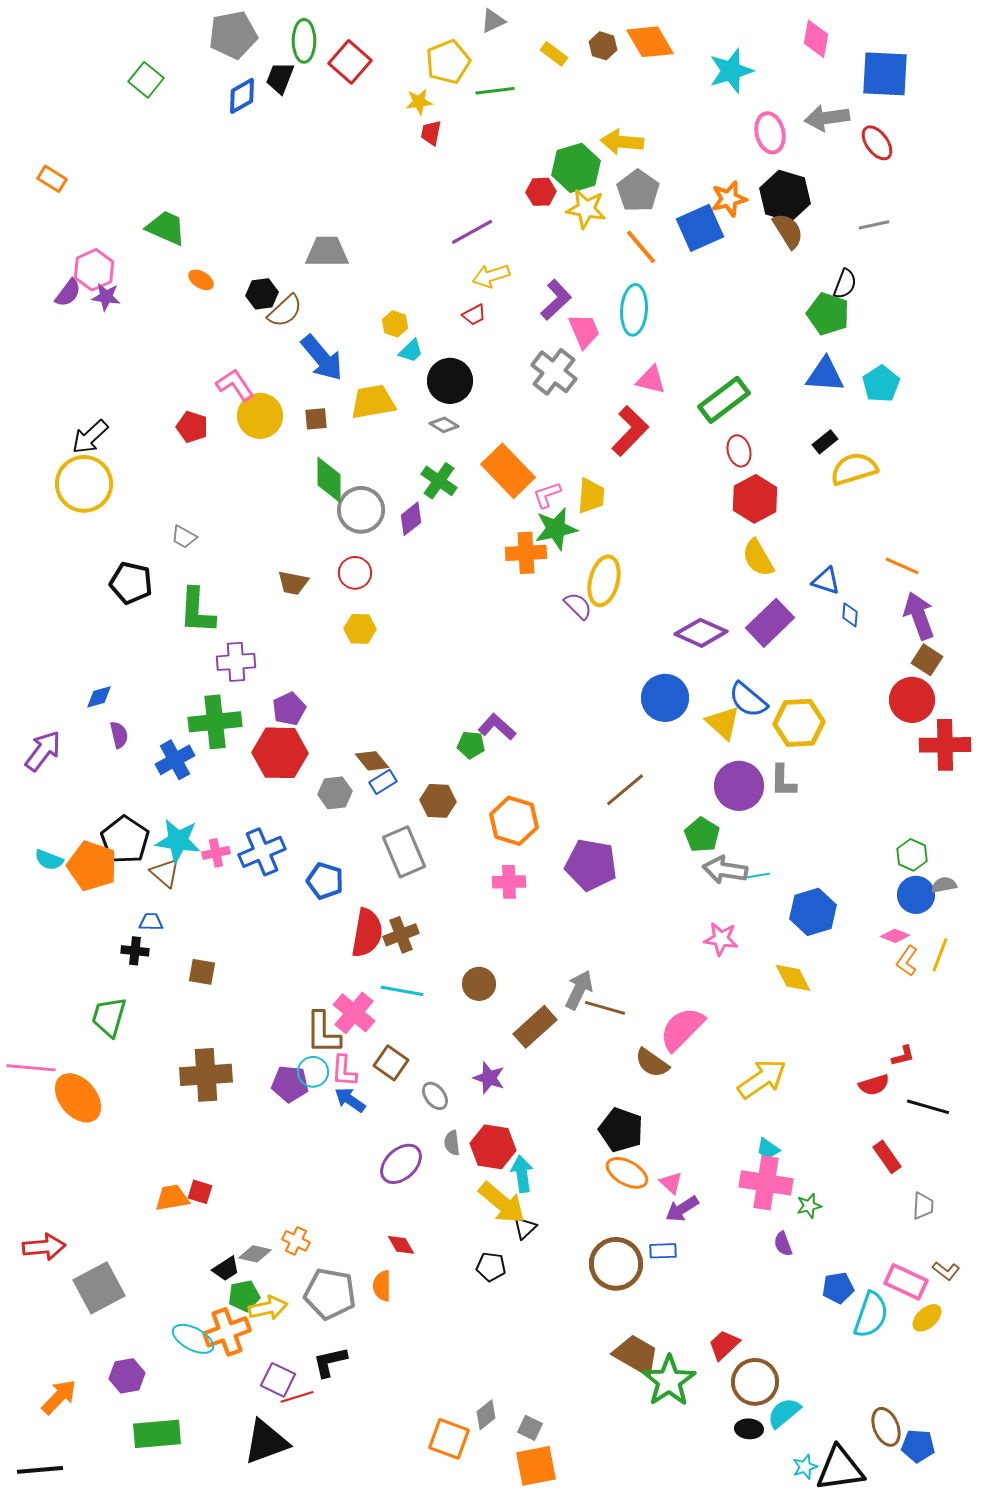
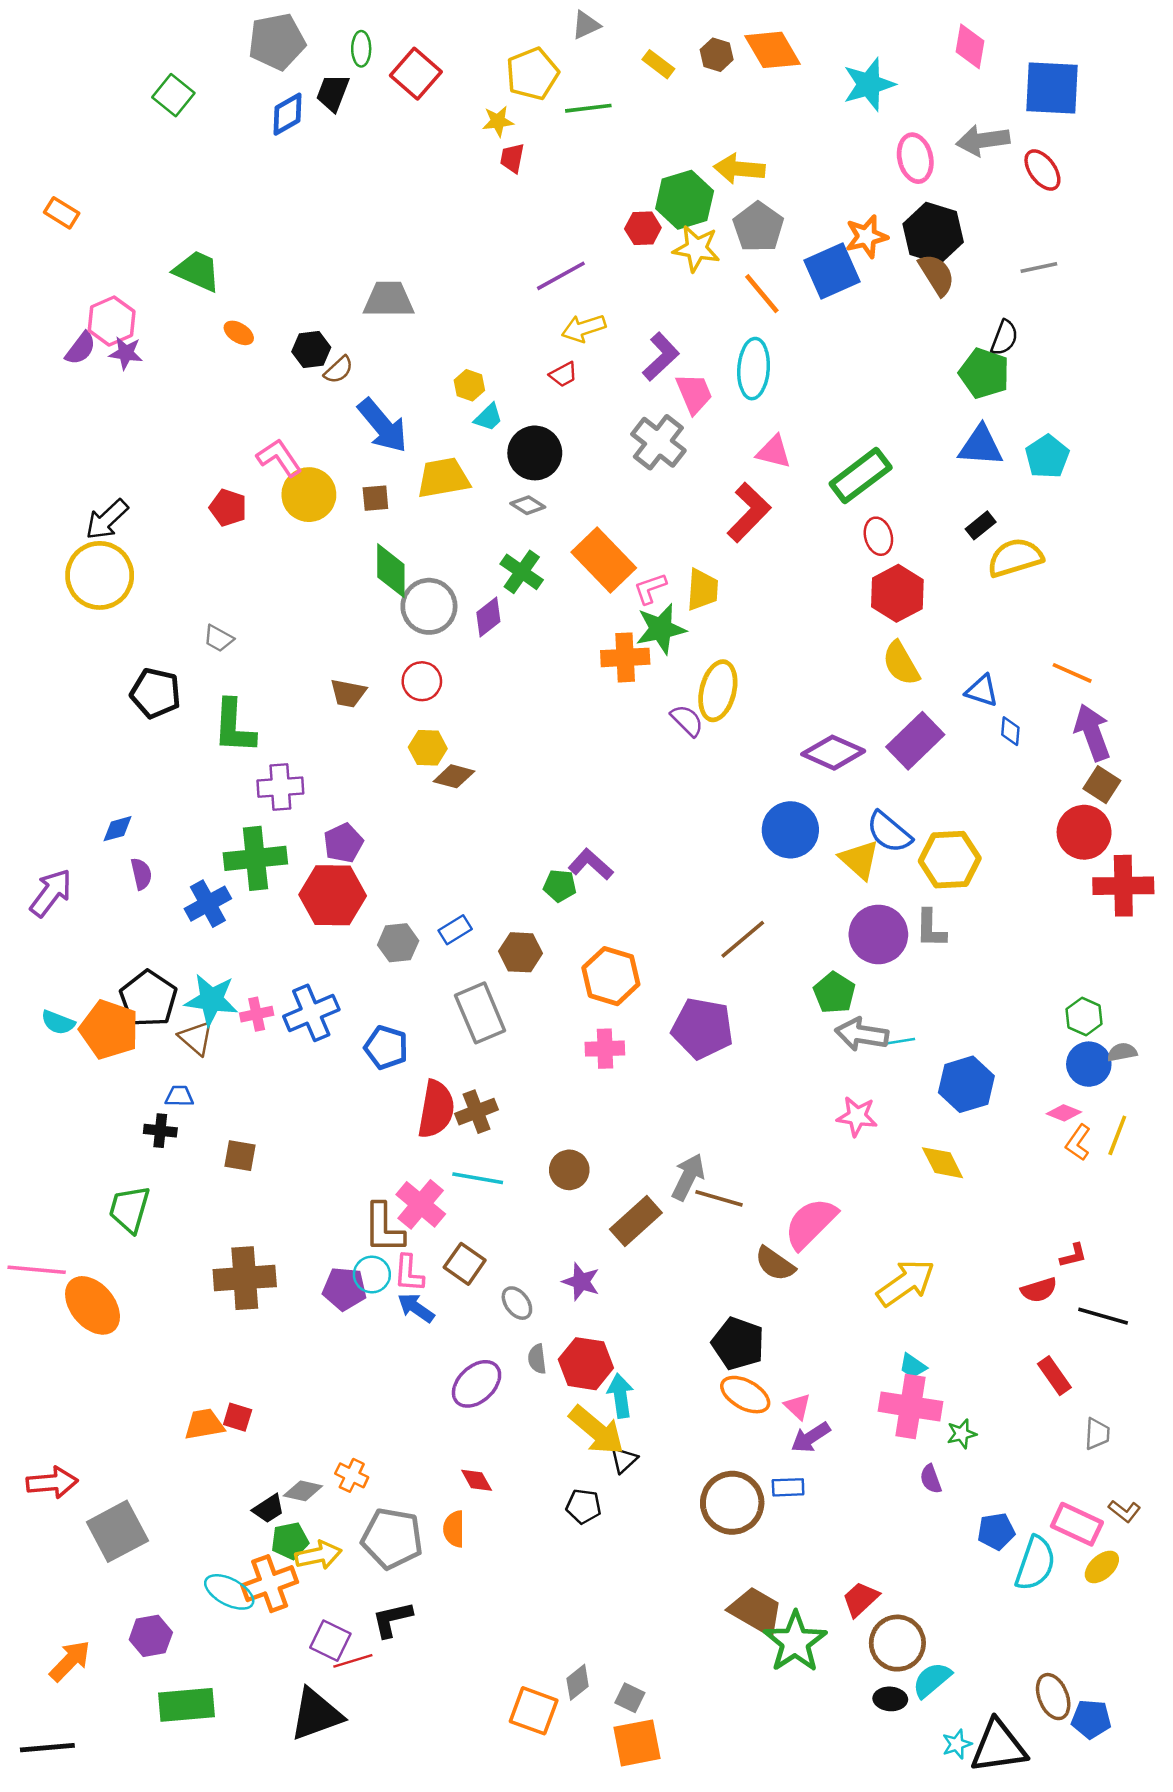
green ellipse: (304, 41) -> (361, 49), size x0.7
brown semicircle: (285, 311) -> (339, 370), size x0.7
brown diamond: (372, 761) -> (454, 776), moved, turned -36

